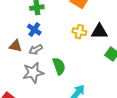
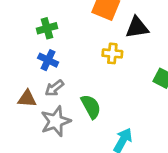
black triangle: (99, 31) -> (137, 27), moved
brown triangle: (16, 46) -> (27, 99), moved

